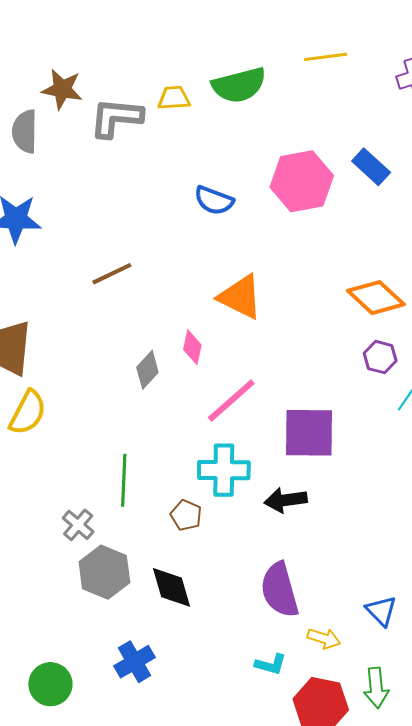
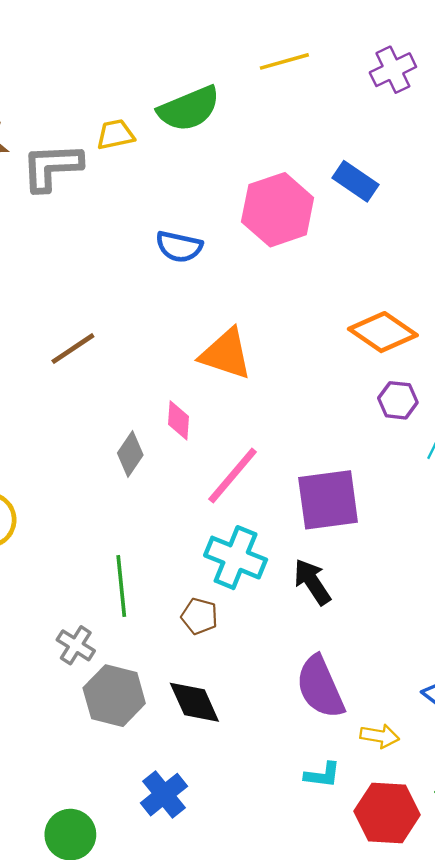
cyan cross: (224, 470) -> (236, 558), turned 30
black arrow: (286, 500) -> (312, 582), turned 72

